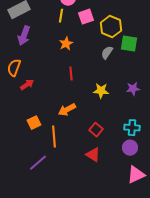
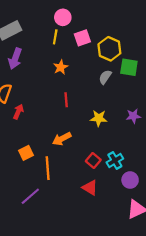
red arrow: (27, 85) -> (18, 112), turned -32
cyan cross: (132, 128) -> (115, 160), moved, turned -35

